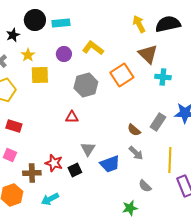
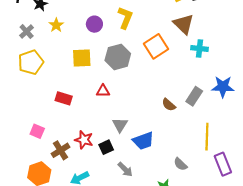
yellow L-shape: (93, 48) -> (125, 18), turned 75
yellow square: (40, 75) -> (82, 58), moved
red rectangle: (14, 126) -> (64, 98), moved
gray arrow: (136, 153) -> (125, 169), moved
brown cross: (32, 173) -> (60, 150), turned -30

